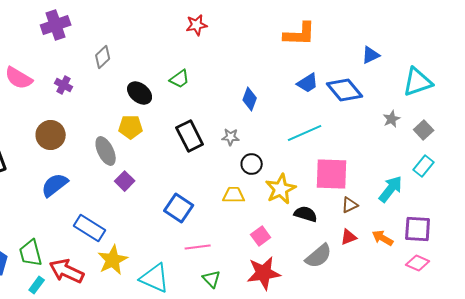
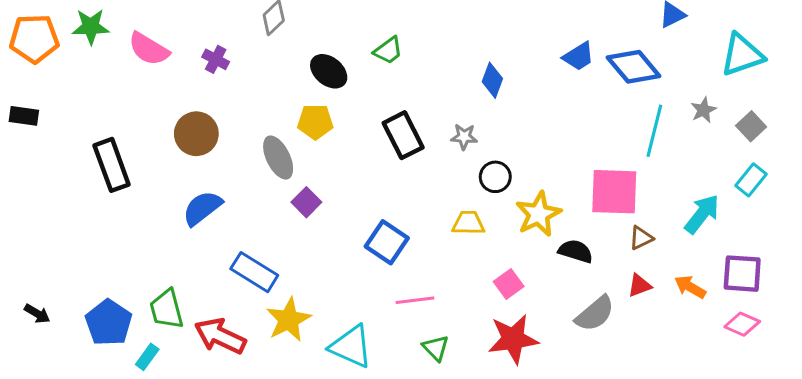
cyan line: (305, 133) -> (654, 131), moved, turned -52
cyan rectangle: (37, 285) -> (147, 357), moved

